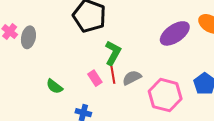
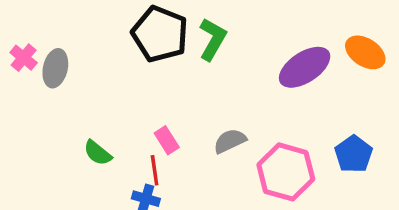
green L-shape: (113, 53) -> (213, 39), moved
red line: (113, 75) -> (155, 170), moved

